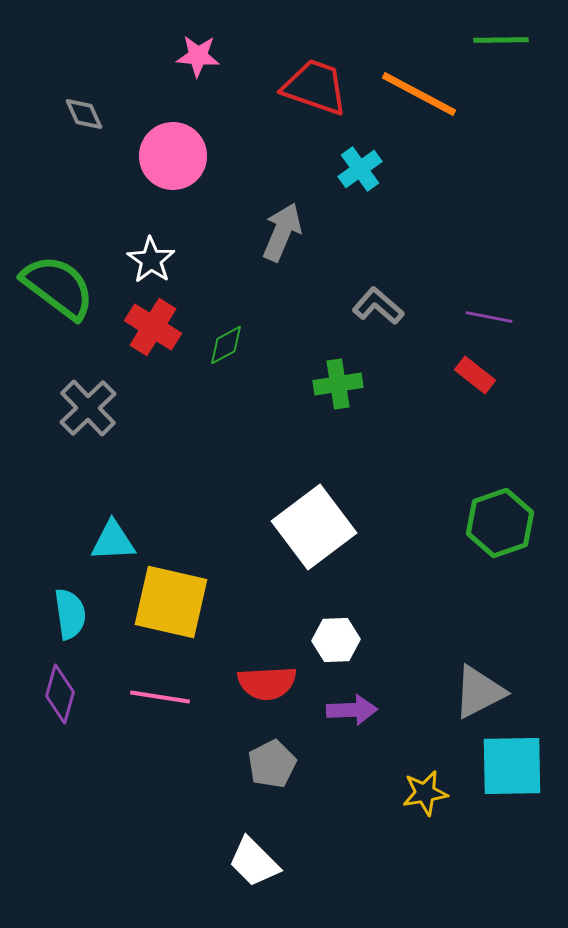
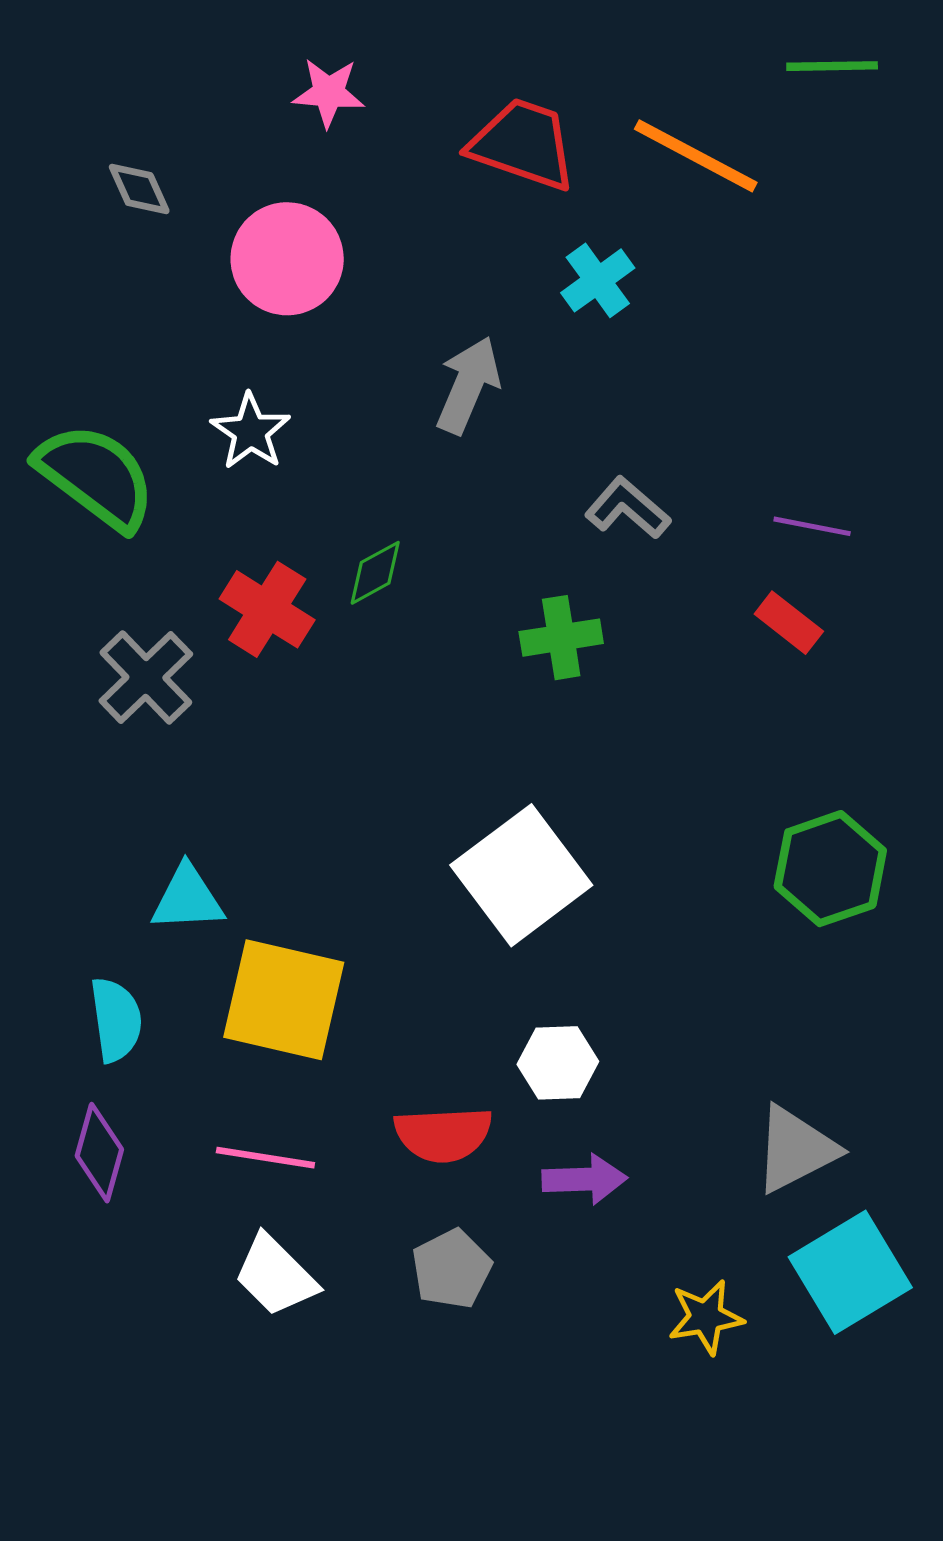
red cross: (153, 327) -> (267, 609), moved
cyan square: (512, 766) -> (850, 1272), turned -30
white trapezoid: (254, 862) -> (275, 1276), moved

